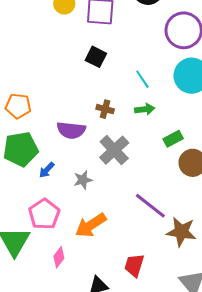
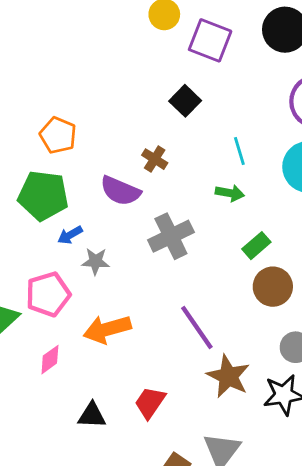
brown cross: (105, 109) -> (155, 159), moved
green rectangle: (173, 139) -> (256, 246), turned -30
gray star: (83, 180) -> (96, 261), moved

